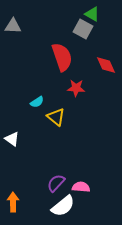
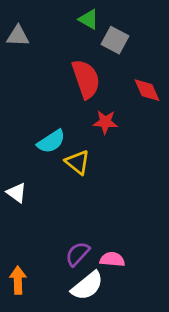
green triangle: (92, 14) -> (89, 19), moved
cyan semicircle: (37, 102) -> (51, 141), size x1.5

